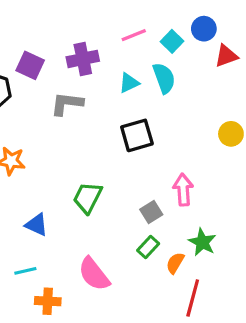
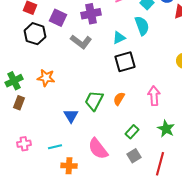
cyan triangle: (129, 83) -> (119, 38), moved
gray L-shape: (67, 104) -> (81, 42), turned -150
gray square: (151, 212) -> (134, 156), moved
blue triangle: (37, 225) -> (71, 116), moved, turned 35
orange semicircle: (175, 263) -> (119, 99), moved

